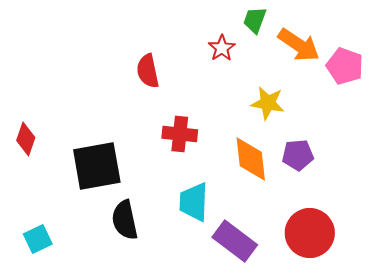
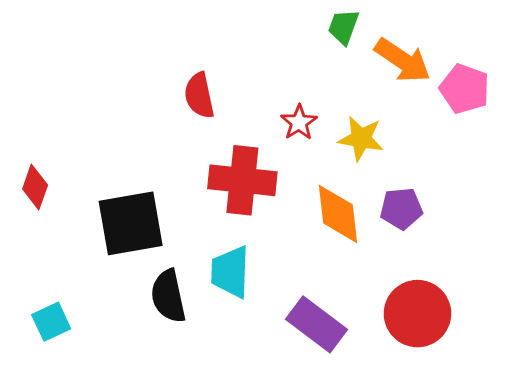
red star: (222, 48) -> (299, 122), moved
red cross: (180, 134) -> (242, 180), size x1.4
cyan trapezoid: (194, 202) -> (230, 272), moved

